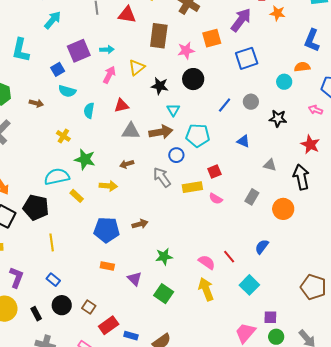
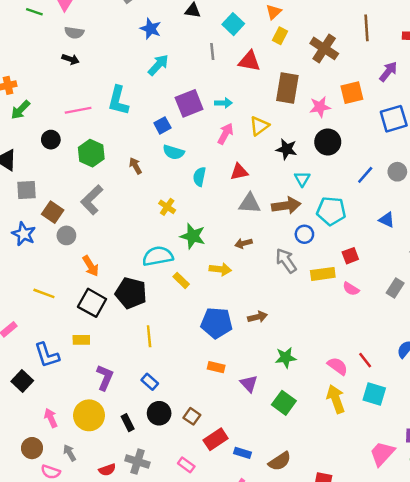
purple arrow: (241, 20) -> (388, 72), size x0.7
brown arrow: (36, 103) -> (135, 166), turned -136
cyan square: (249, 285) -> (374, 394), moved, turned -30

